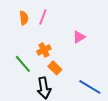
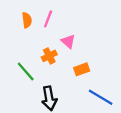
pink triangle: (79, 37) -> (68, 41), moved, turned -48
orange rectangle: (55, 68) -> (82, 69), moved, turned -64

